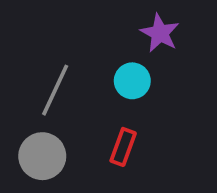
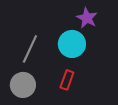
cyan circle: (132, 81) -> (72, 44), size x1.4

